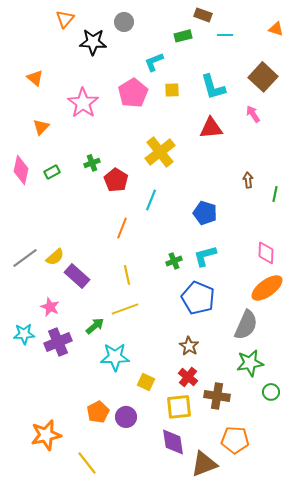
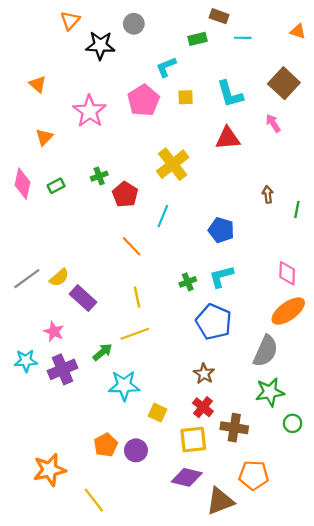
orange line: (122, 228) -> (132, 246), turned -65
purple diamond: (173, 442) -> (187, 477), turned -68

